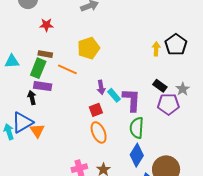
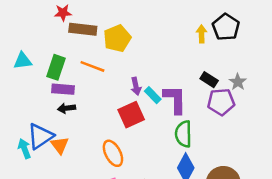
brown rectangle: (45, 54) -> (83, 29), moved, size x1.5
black arrow: (32, 98) -> (66, 108), moved, turned -80
red square: (96, 110) -> (131, 115), size x1.5
orange ellipse: (99, 132) -> (113, 153), moved

